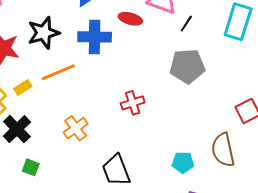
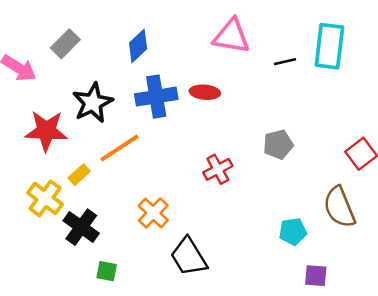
red ellipse: (130, 19) -> (205, 92), moved
black line: (186, 24) -> (285, 62), moved, turned 54
gray pentagon: (187, 66) -> (278, 144), moved, size x0.7
black trapezoid: (116, 170) -> (189, 257), moved

